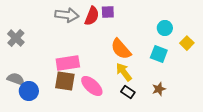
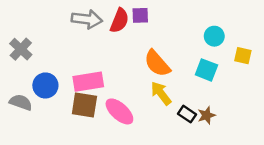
yellow square: (187, 43) -> (243, 56), turned -32
blue circle: (29, 91) -> (45, 85), moved
black rectangle: (128, 92) -> (187, 114), moved

